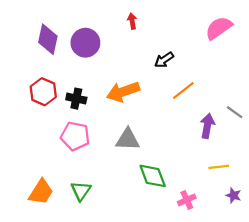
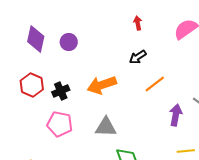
red arrow: (132, 21) -> (138, 23), moved
purple circle: (85, 43) -> (69, 42), size x0.7
black cross: (76, 99) -> (61, 91), turned -36

